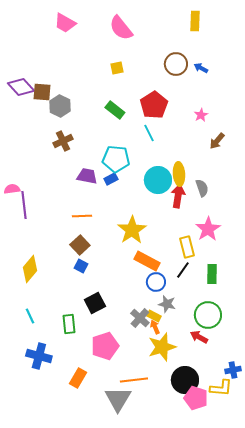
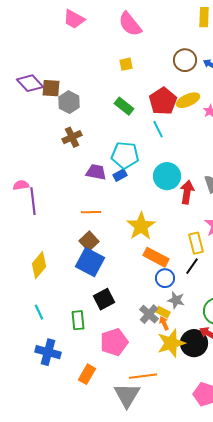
yellow ellipse: (179, 174) -> (188, 100), moved, turned 70
blue square: (81, 266) -> (90, 262), size x2.0
black circle: (185, 380) -> (194, 343), moved

